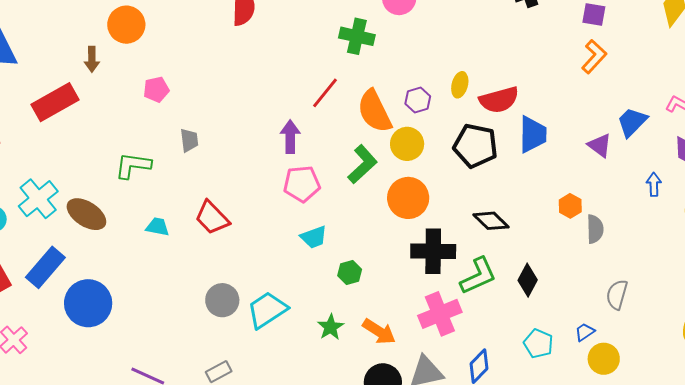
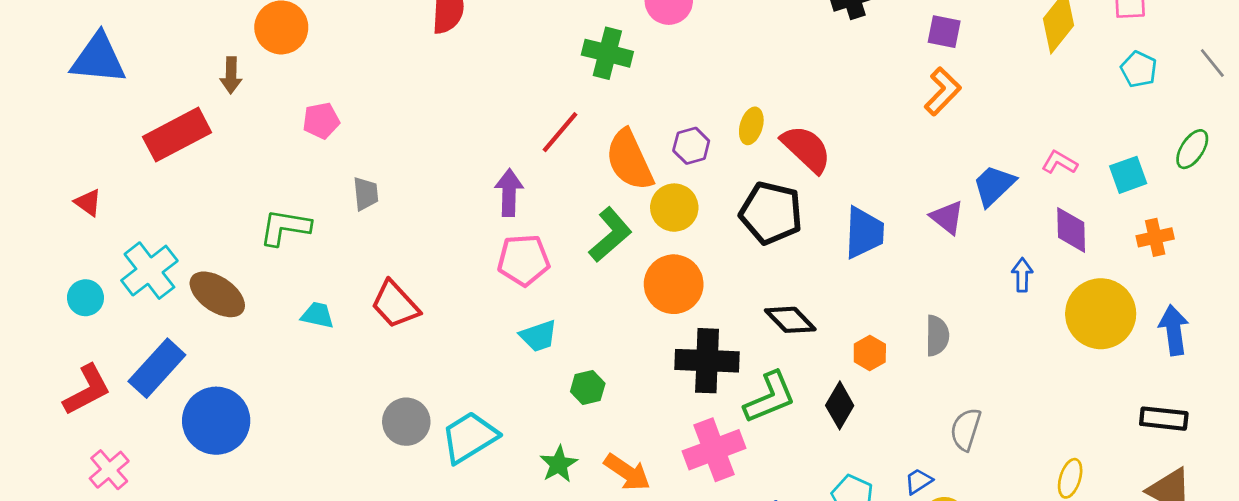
red semicircle: (499, 100) -> (806, 149), turned -123
blue trapezoid: (533, 134) -> (864, 233), moved
orange hexagon: (570, 206) -> (870, 353), moved

